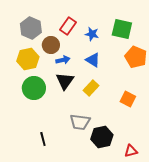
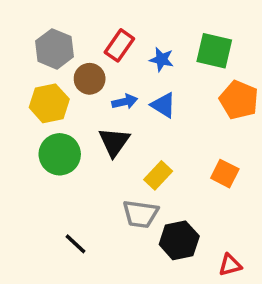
blue arrow: (63, 60) -> (125, 102), moved
yellow rectangle: (91, 88) -> (158, 175), moved
black line: (43, 139) -> (76, 244), turned -32

